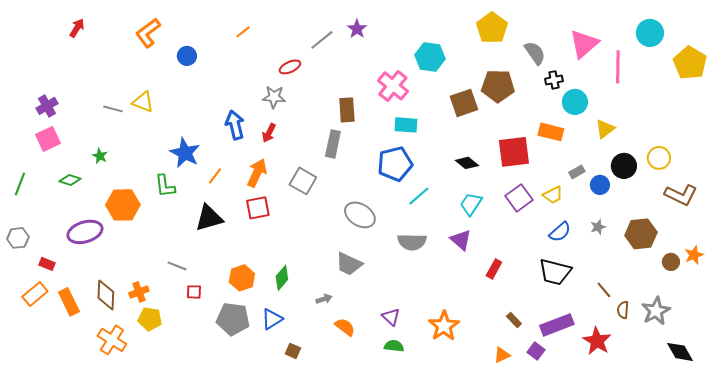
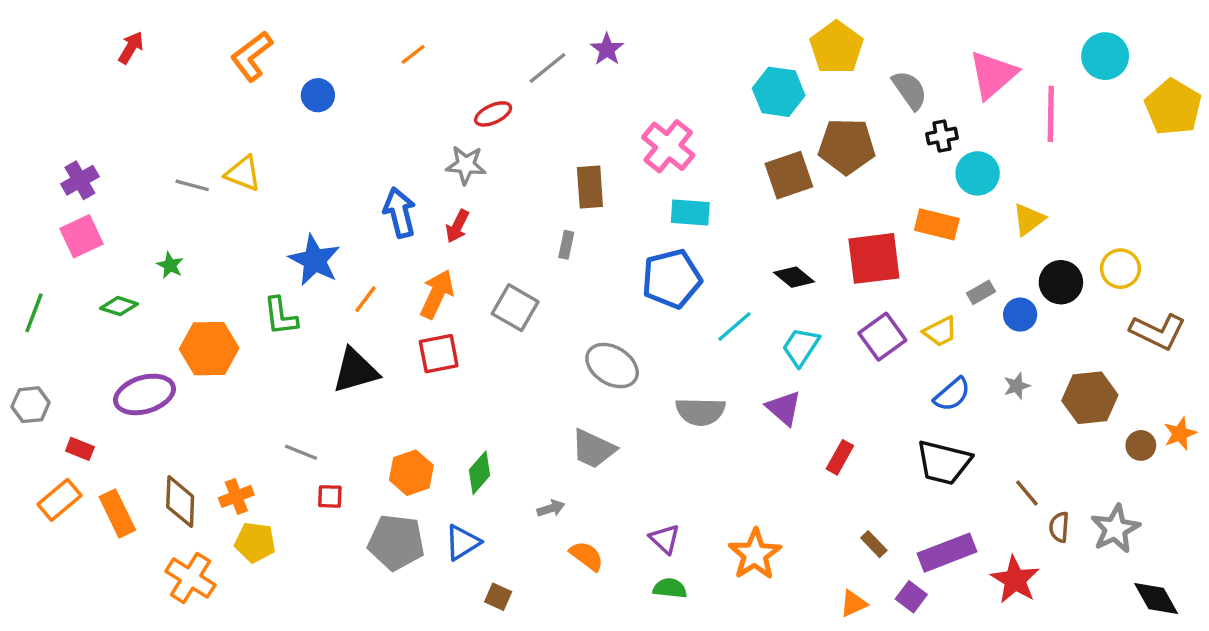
cyan hexagon: (430, 57) -> (779, 92), moved
gray rectangle: (333, 144) -> (566, 245), size x0.6
cyan line: (419, 196) -> (734, 326), moved

